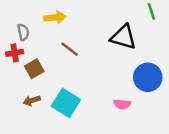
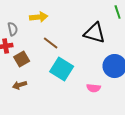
cyan square: (66, 103) -> (62, 69), moved

